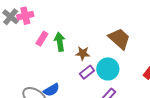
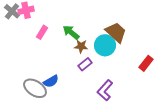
green arrow: (60, 42) -> (71, 32), moved, turned -42
cyan circle: (108, 69) -> (105, 45), moved

